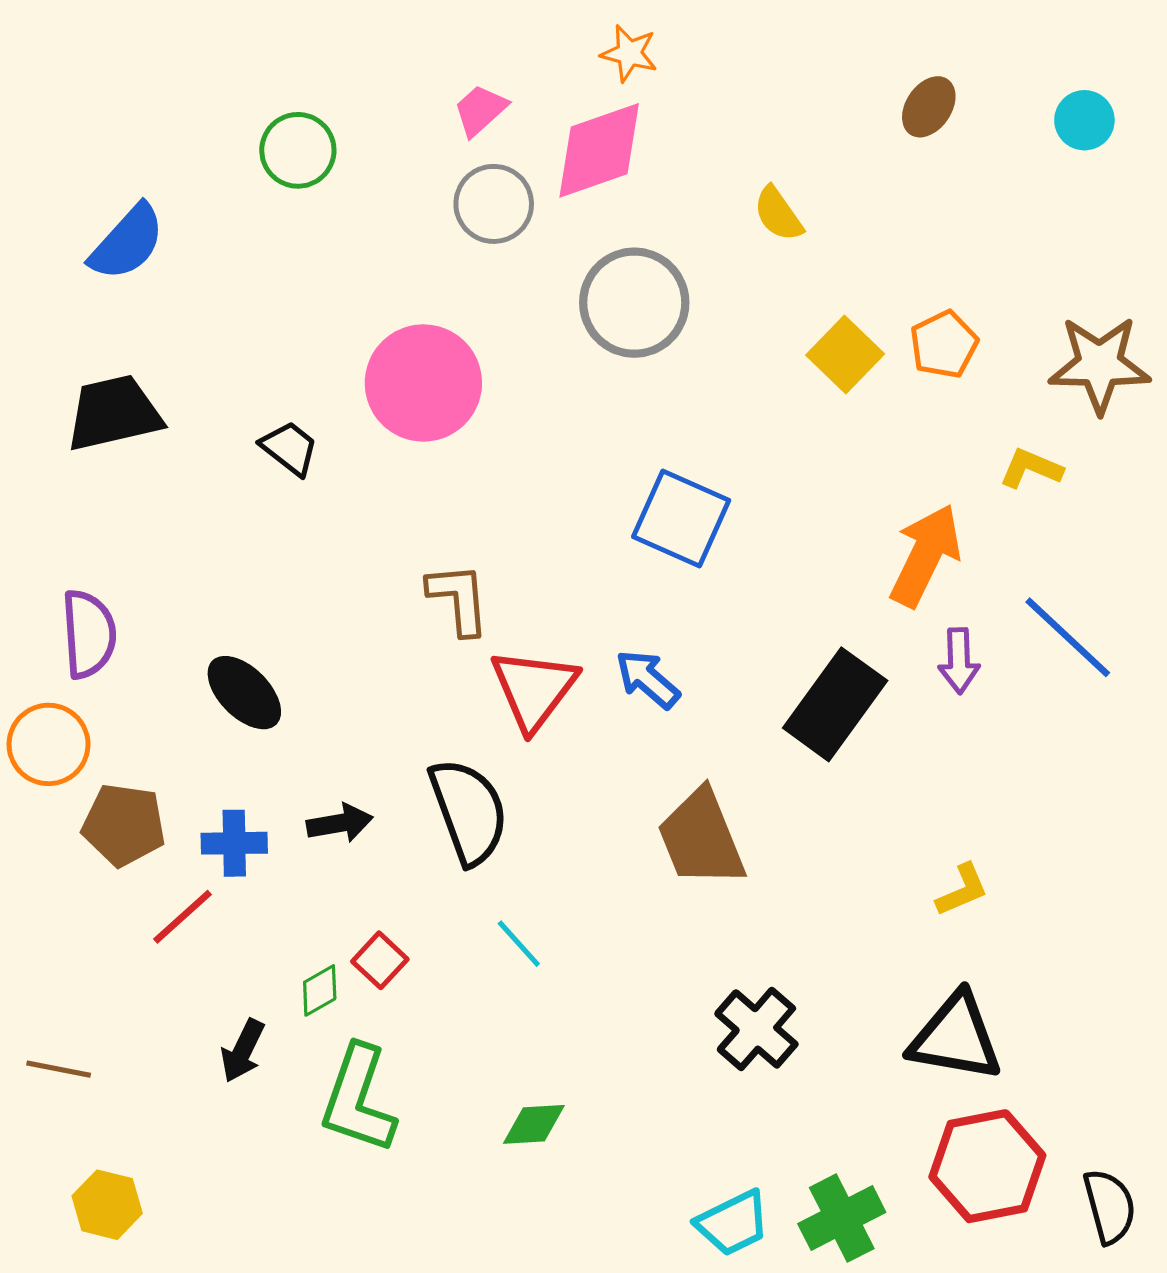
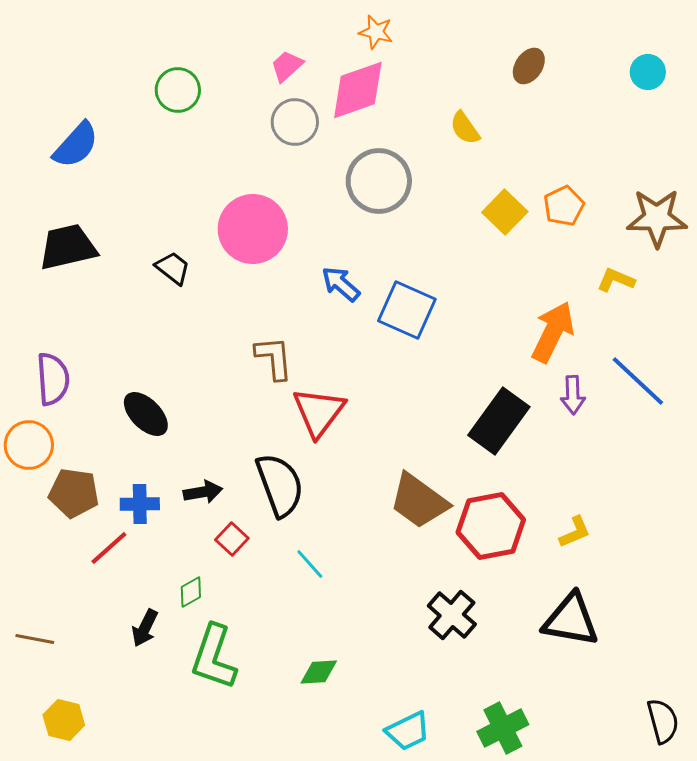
brown ellipse: (929, 107) -> (529, 66), moved
blue arrow: (648, 679) -> (341, 284), moved
brown trapezoid: (701, 838) -> (419, 501), turned -32
red square: (380, 960) -> (232, 539), moved
red hexagon: (987, 1166) -> (491, 526), moved
cyan trapezoid: (733, 1223) -> (408, 731), moved

